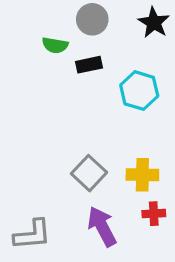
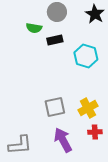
gray square: (89, 173) -> (55, 107), turned 35
yellow cross: (142, 175) -> (88, 108), turned -30

